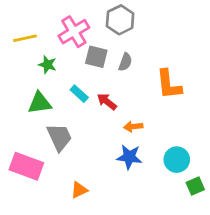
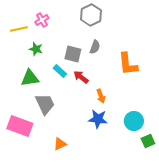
pink cross: (74, 32) -> (42, 20), moved, size x0.6
gray square: (96, 57) -> (73, 54), moved
orange arrow: (133, 127) -> (101, 96), turned -104

